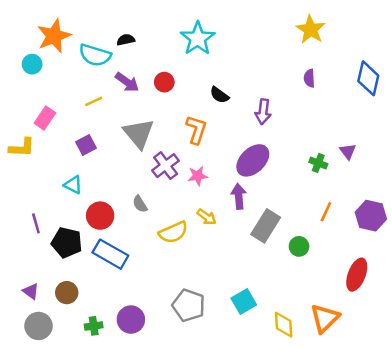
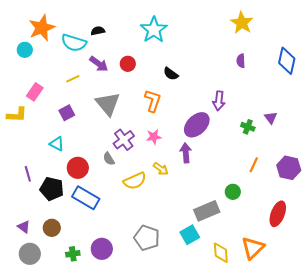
purple arrow: (263, 112) -> (219, 101), moved
purple cross: (166, 166) -> (124, 140), moved
gray rectangle: (266, 226) -> (207, 211), moved, turned 35

